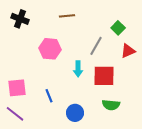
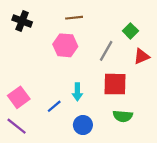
pink hexagon: (50, 49) -> (65, 45), moved
cyan arrow: (78, 69) -> (77, 92), moved
pink square: (17, 88) -> (19, 97), turned -30
blue line: (49, 96) -> (54, 106), turned 72

